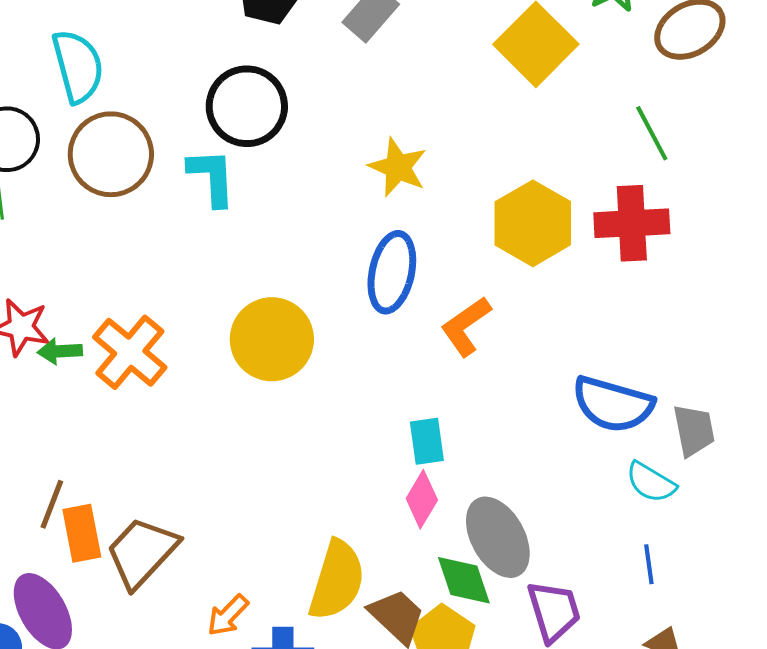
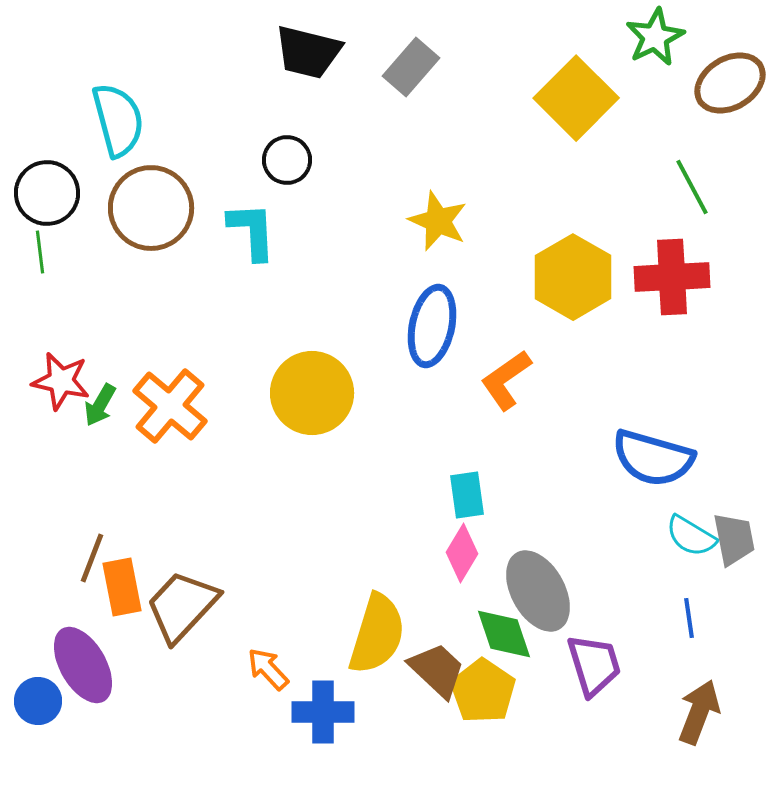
black circle: (247, 106) -> (287, 160), size x0.6
green arrow: (60, 351) -> (100, 405), turned -57
gray trapezoid: (694, 430) -> (734, 539), moved
orange arrow: (228, 615) -> (268, 669), turned 93

